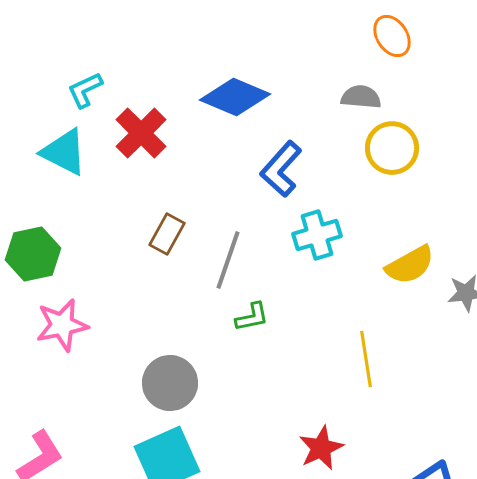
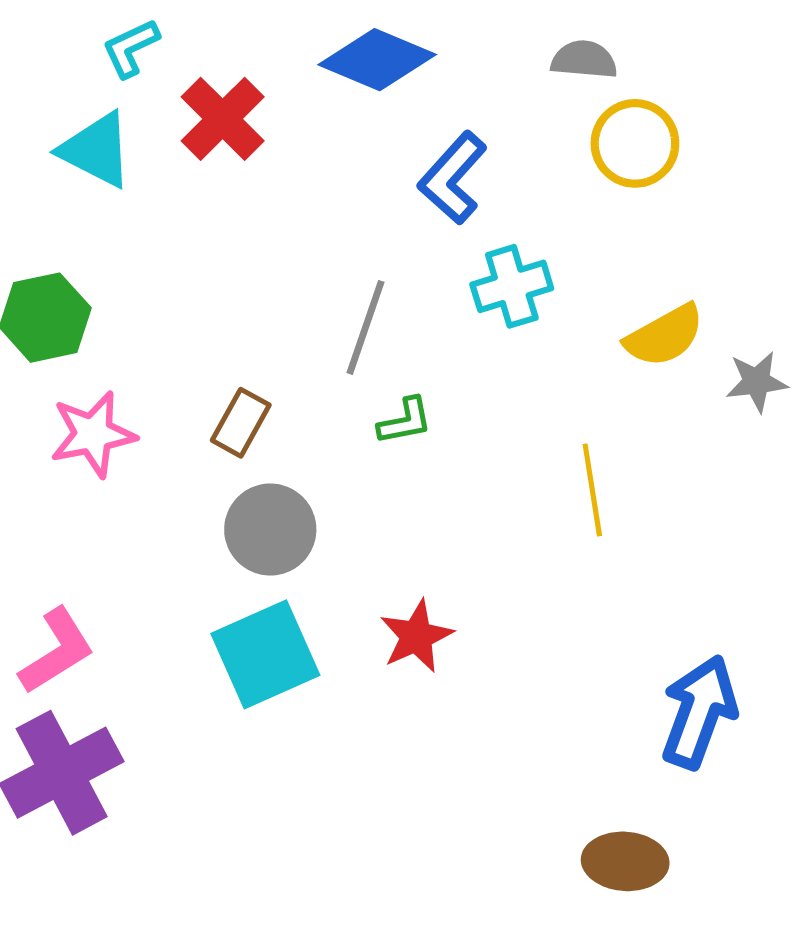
brown rectangle: (167, 234) -> (241, 423), moved
red star: (321, 448) -> (416, 636), moved

